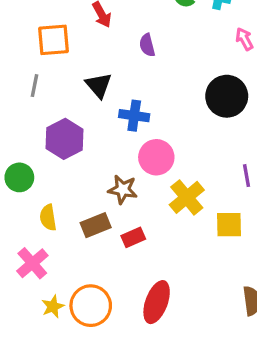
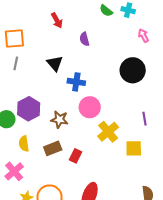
orange square: (53, 40) -> (14, 38), moved
purple hexagon: (65, 139) -> (29, 109), moved
brown star: (123, 189) -> (59, 120), moved
red rectangle: (133, 237) -> (76, 156), turned -40

